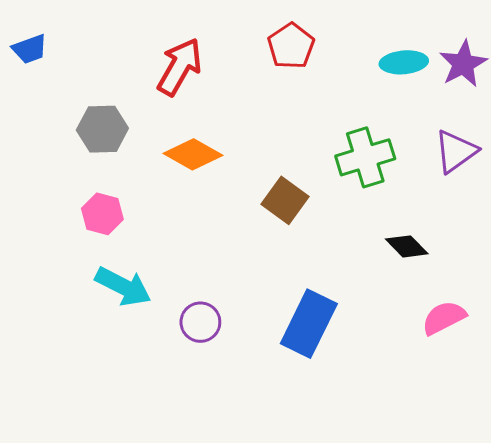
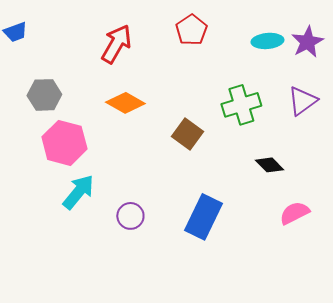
gray hexagon: (102, 129) -> (44, 95), moved
pink hexagon: (102, 214) -> (64, 143), size x1.6
cyan arrow: (123, 287) -> (78, 192), turned -78

